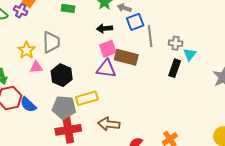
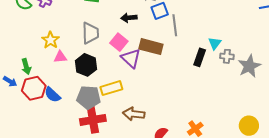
gray trapezoid: (51, 42) -> (90, 33), moved
gray cross: (176, 43) -> (227, 56), moved
pink square: (108, 49) -> (119, 42), moved, turned -30
purple triangle: (106, 69) -> (131, 58), turned 35

